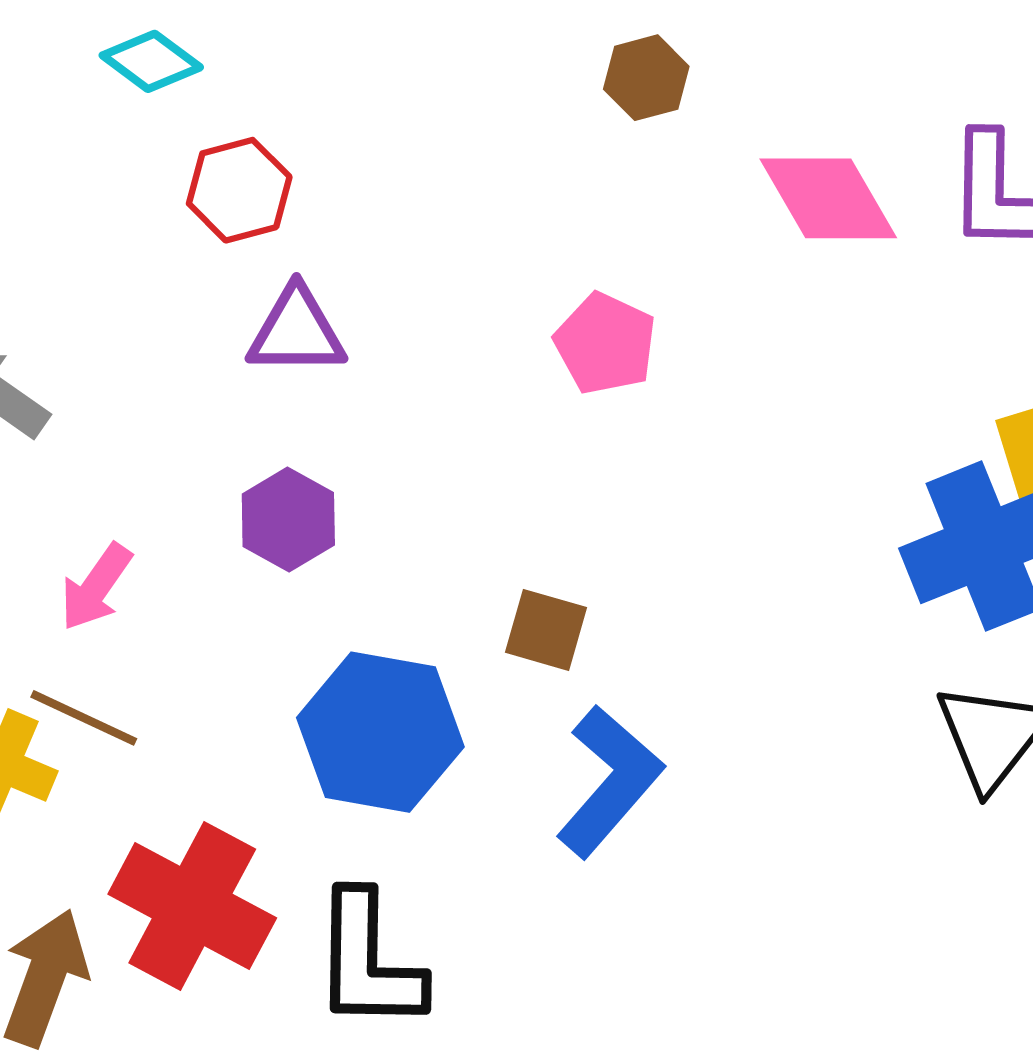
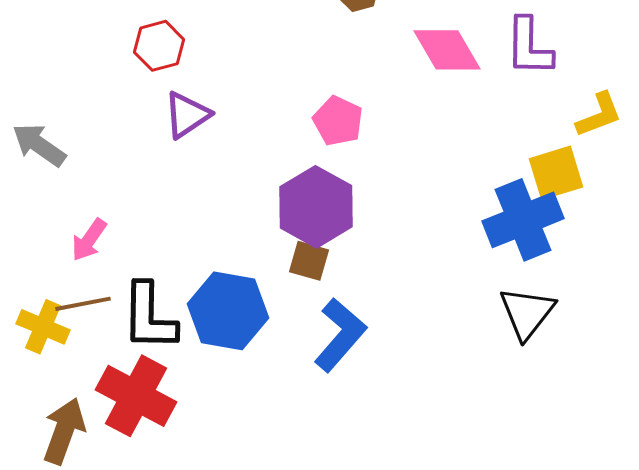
purple triangle: (296, 331) -> (187, 115), turned -34
purple hexagon: (288, 519) -> (316, 207), moved, size x1.6
brown line: (84, 718) -> (83, 304), turned -36
black L-shape: (368, 961) -> (149, 317), moved

